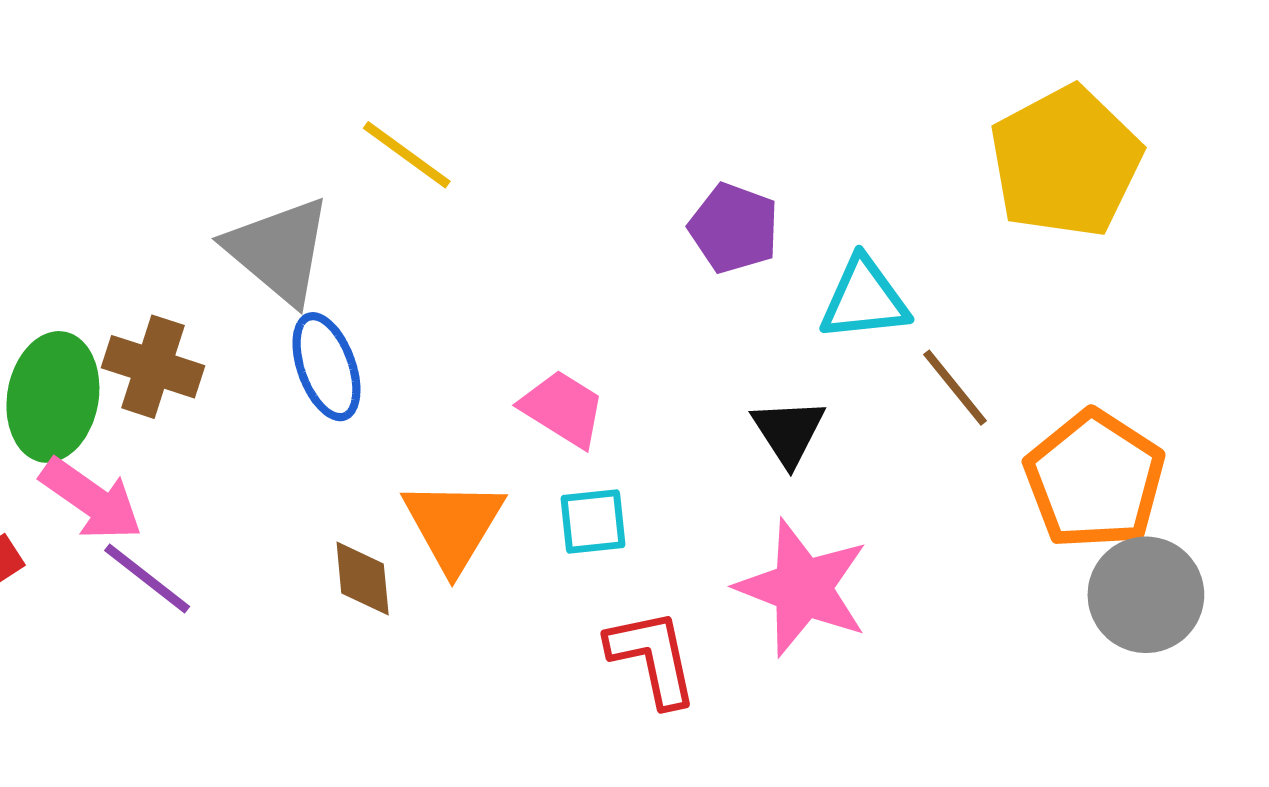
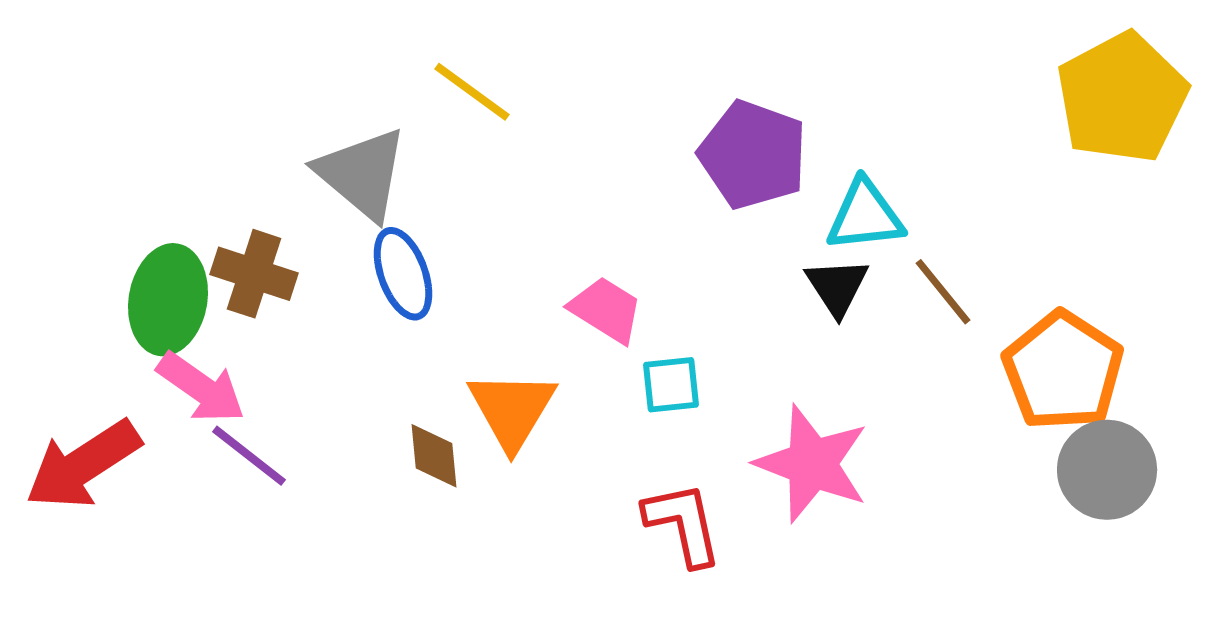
yellow pentagon: (1066, 162) -> (1122, 98), moved
purple pentagon: (734, 228) -> (753, 155), size x1.4
black triangle: (789, 432) -> (837, 287), moved
cyan square: (593, 521) -> (671, 385), moved

